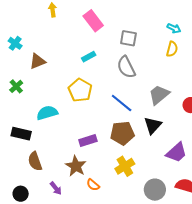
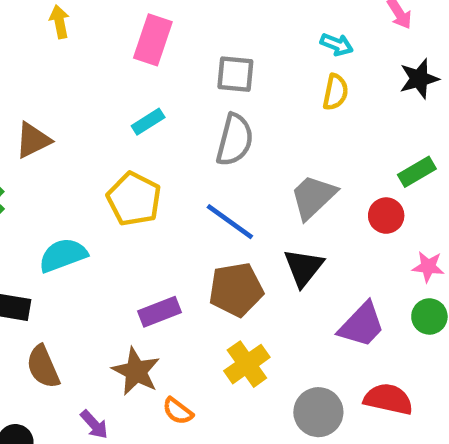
pink rectangle: (93, 21) -> (153, 40), turned 60
gray semicircle: (126, 67) -> (235, 140), turned -135

